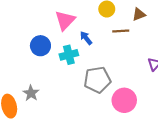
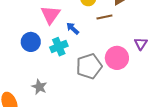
gray star: (31, 93) -> (39, 87), moved
pink circle: (124, 100) -> (117, 58), moved

